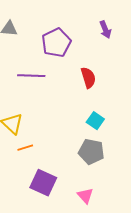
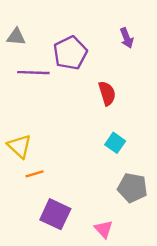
purple line: (31, 76) -> (33, 73), moved
gray pentagon: (91, 152) -> (132, 188), moved

